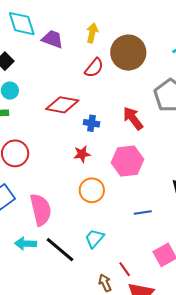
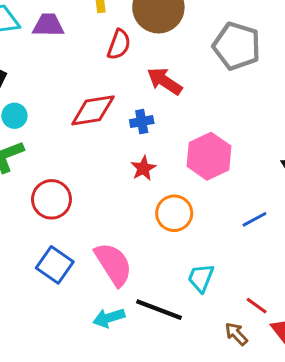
red arrow: (133, 118) -> (165, 81), moved

